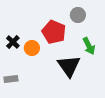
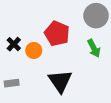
gray circle: (78, 15) -> (96, 16), moved, size x1.5
black triangle: (69, 66) -> (60, 81), moved

